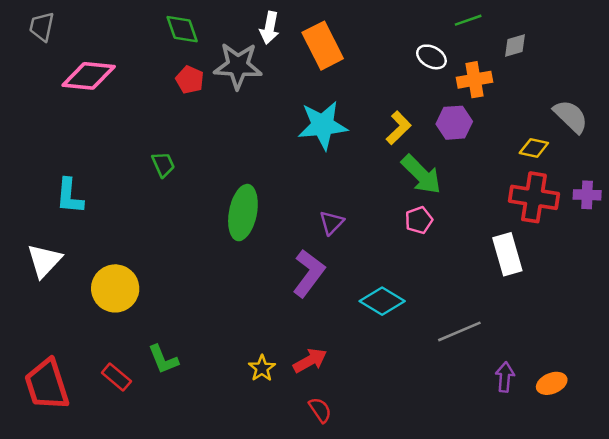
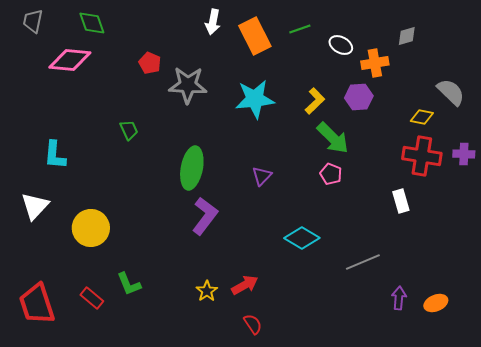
green line: (468, 20) -> (300, 29), moved
green diamond: (182, 29) -> (92, 23), moved
gray star: (238, 66) -> (188, 85), moved
pink pentagon: (419, 220) -> (331, 174), turned -30
white rectangle: (507, 254) -> (401, 201), size x0.7
purple L-shape: (309, 273) -> (205, 216), moved

